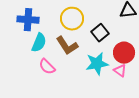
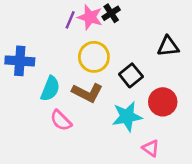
blue cross: (28, 20) -> (20, 61), moved
brown L-shape: (67, 46) -> (87, 93), turned -30
pink triangle: (120, 71) -> (151, 148), moved

